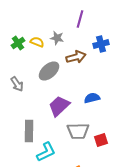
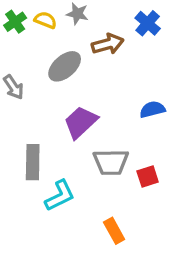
blue cross: (101, 44) -> (148, 23), turned -35
blue semicircle: (92, 98) -> (152, 109), moved

